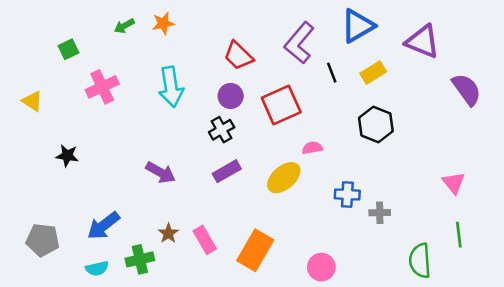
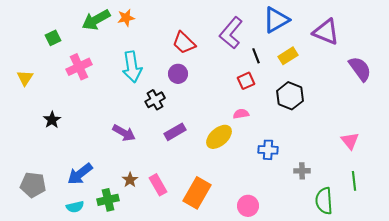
green arrow: (124, 26) -> (96, 20), size x1.8
yellow triangle: (32, 101) -> (25, 78), turned 30
red square: (281, 105) -> (246, 81), moved, size x0.6
black cross: (222, 130) -> (155, 100), moved
black star: (67, 156) -> (52, 120), turned 30
gray cross: (380, 213) -> (302, 171), moved

